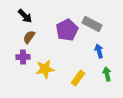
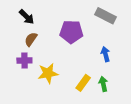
gray rectangle: (92, 24) -> (105, 16), moved
purple pentagon: (67, 30) -> (71, 32), turned 30
green arrow: (107, 74) -> (103, 84), moved

